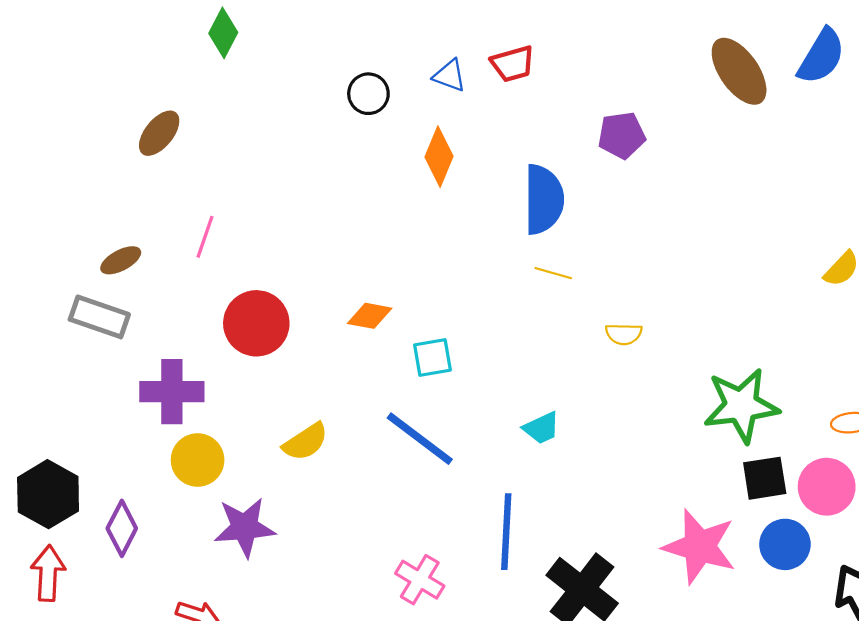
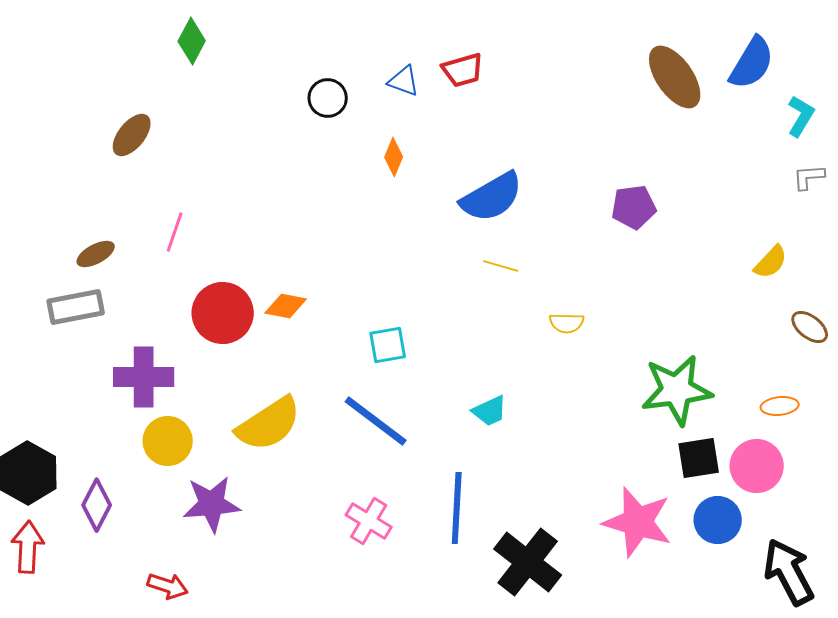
purple pentagon: (622, 135) -> (634, 207), moved
orange diamond: (439, 157) -> (394, 157), size x0.7
blue semicircle: (544, 199) -> (492, 197), turned 60
orange diamond: (370, 316) -> (286, 306), moved
gray rectangle: (99, 317) -> (76, 307), turned -30
yellow semicircle: (305, 442) -> (269, 424), size x1.5
pink cross: (420, 580) -> (369, 521), moved

